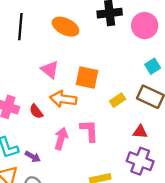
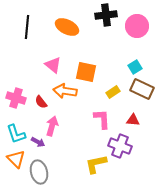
cyan square: (153, 66) -> (135, 67), moved
pink L-shape: (89, 131) -> (102, 119), moved
pink arrow: (61, 139) -> (52, 126), moved
purple cross: (140, 161) -> (120, 146), moved

